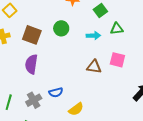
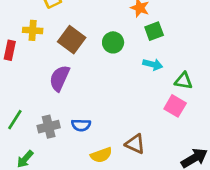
green square: (100, 11) -> (154, 31), moved
green triangle: (117, 29) -> (183, 81), moved
brown triangle: (94, 67) -> (135, 144), moved

